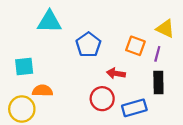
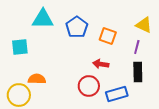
blue pentagon: (88, 45) -> (77, 27), moved
orange square: (135, 46) -> (108, 36), moved
cyan square: (24, 67) -> (20, 47), moved

